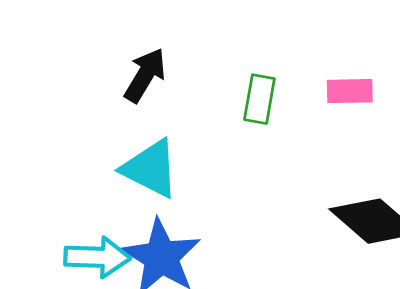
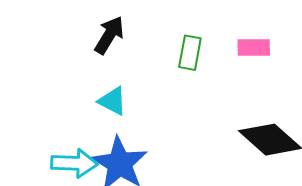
cyan triangle: (151, 169) -> (113, 101), size x0.7

